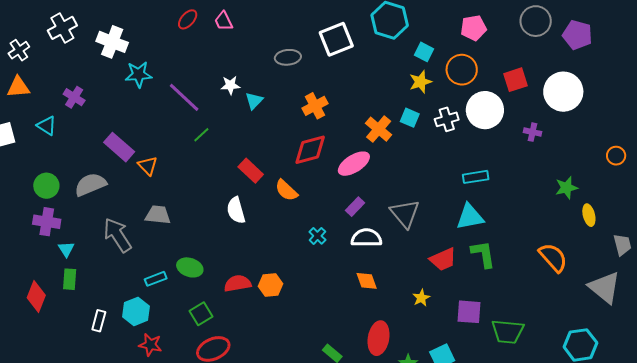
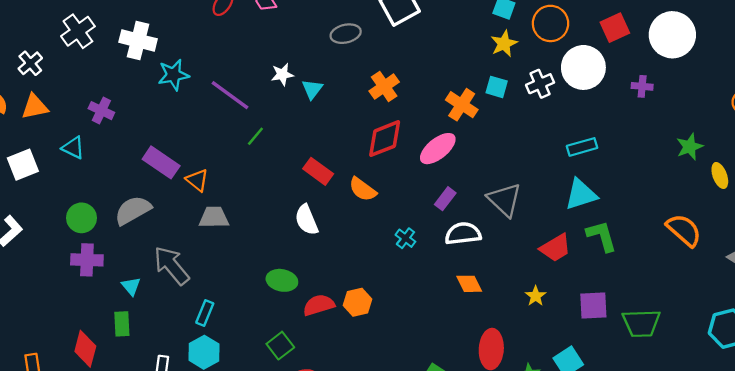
gray trapezoid: (158, 215) -> (214, 217), moved
cyan triangle: (66, 249) -> (131, 286), moved
green ellipse: (190, 267) -> (282, 280), moved
cyan rectangle: (156, 279) -> (205, 313), moved, turned -40

